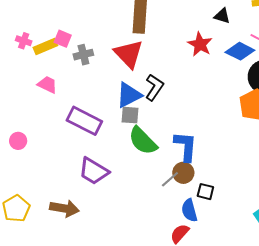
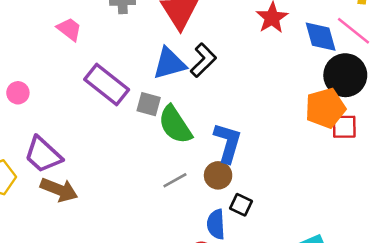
blue diamond: (240, 51) -> (321, 37), turned 36
gray square: (130, 115) -> (149, 104), moved
purple trapezoid: (94, 171) -> (43, 155), moved
gray line: (170, 179) -> (175, 180), moved

